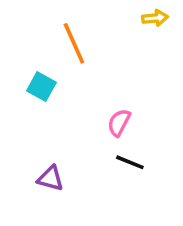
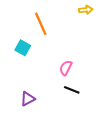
purple triangle: (50, 179) -> (28, 99), turned -42

